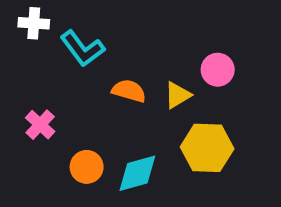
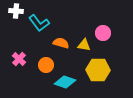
yellow triangle: (177, 95) -> (84, 45), turned 40
orange circle: (87, 167) -> (46, 65), moved
cyan diamond: (137, 173) -> (65, 82), turned 35

